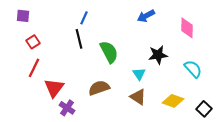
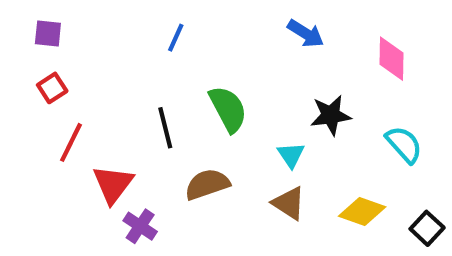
blue arrow: (146, 16) -> (306, 34), turned -120
black line: (79, 39) -> (165, 128), moved
red square: (33, 42) -> (52, 88), moved

